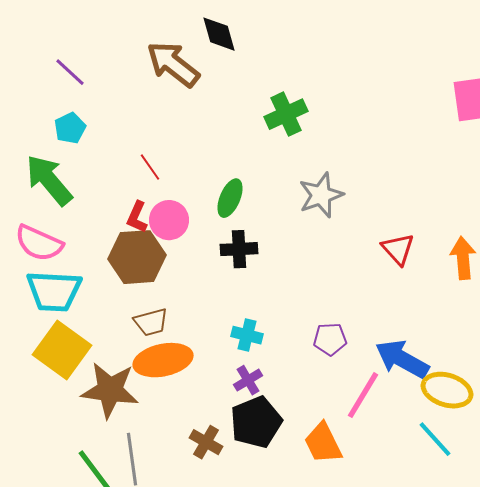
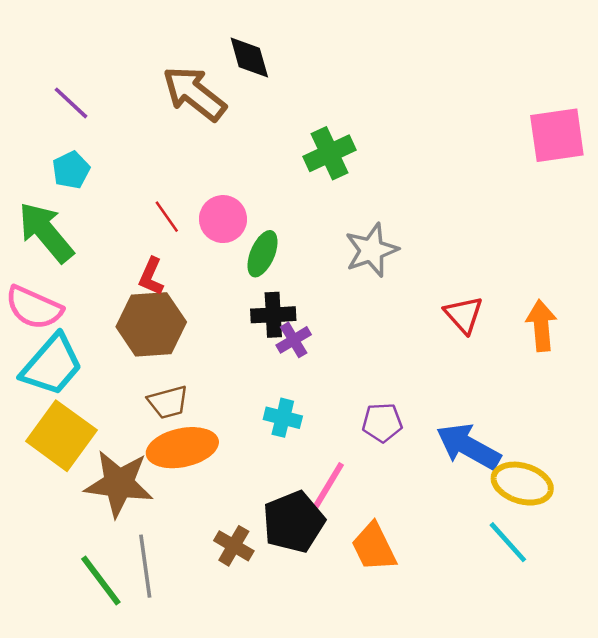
pink circle: (169, 220) -> (223, 219), moved
cyan trapezoid: (54, 291) -> (52, 365), turned -52
purple cross: (248, 380) -> (294, 340), moved
pink line: (363, 395) -> (326, 490), moved

